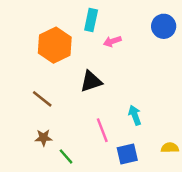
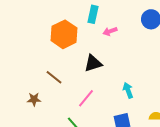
pink line: (102, 130) -> (86, 98), moved, turned 60
brown star: (43, 138) -> (34, 99), moved

